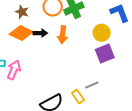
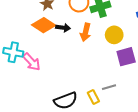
yellow circle: (102, 33) -> (114, 35), moved
pink arrow: (14, 70) -> (32, 62), turned 108

